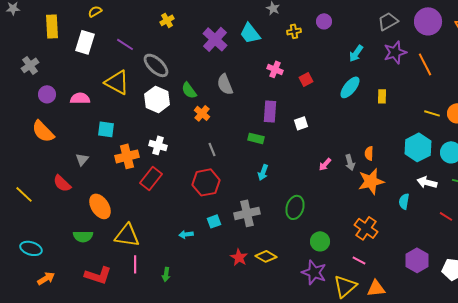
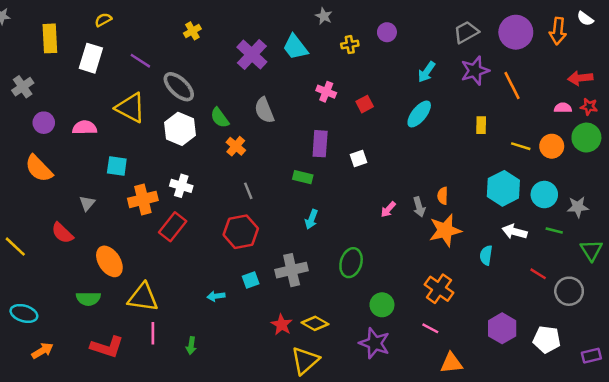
yellow rectangle: (382, 96) -> (481, 125), moved
yellow triangle: (345, 286) -> (305, 361), moved

